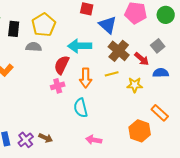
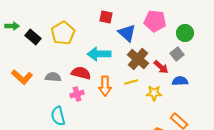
green circle: (166, 15) -> (185, 33), moved
black rectangle: (14, 29) -> (33, 37), turned -56
gray semicircle: (34, 47) -> (53, 77), moved
red semicircle: (62, 65) -> (81, 73), turned 78
cyan semicircle: (81, 108) -> (58, 116), moved

